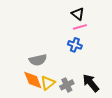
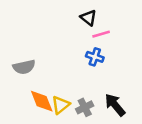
black triangle: (78, 14) -> (88, 18), moved
gray semicircle: (38, 60) -> (24, 67), moved

